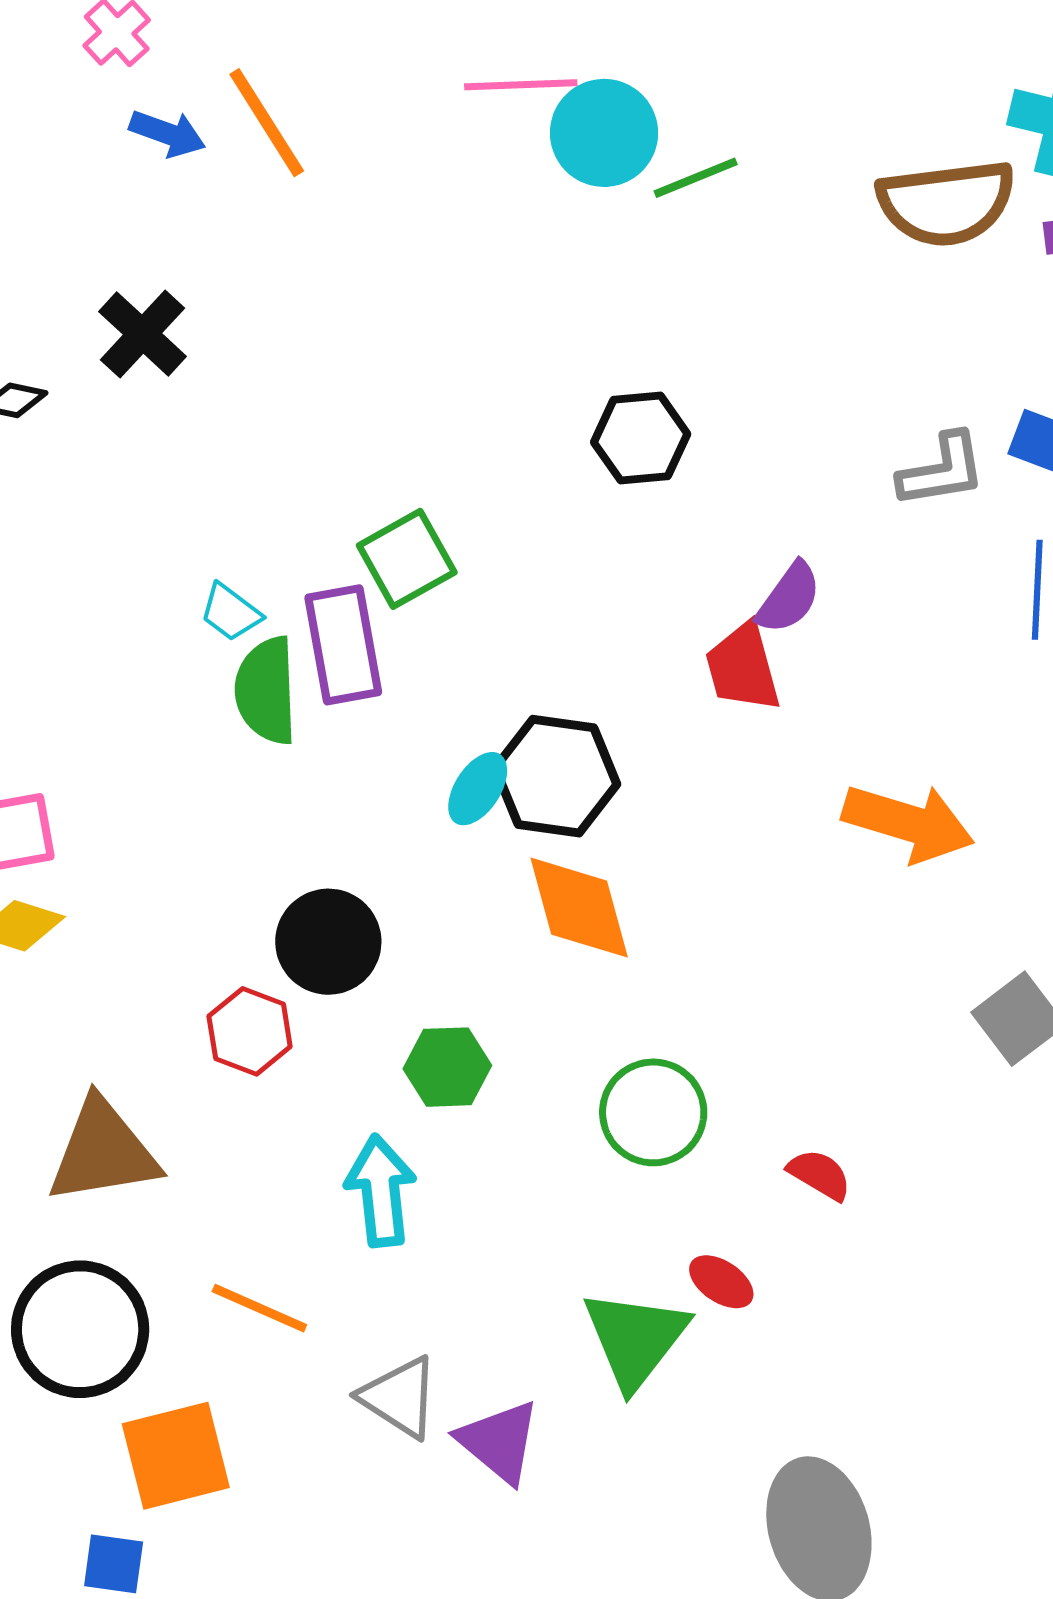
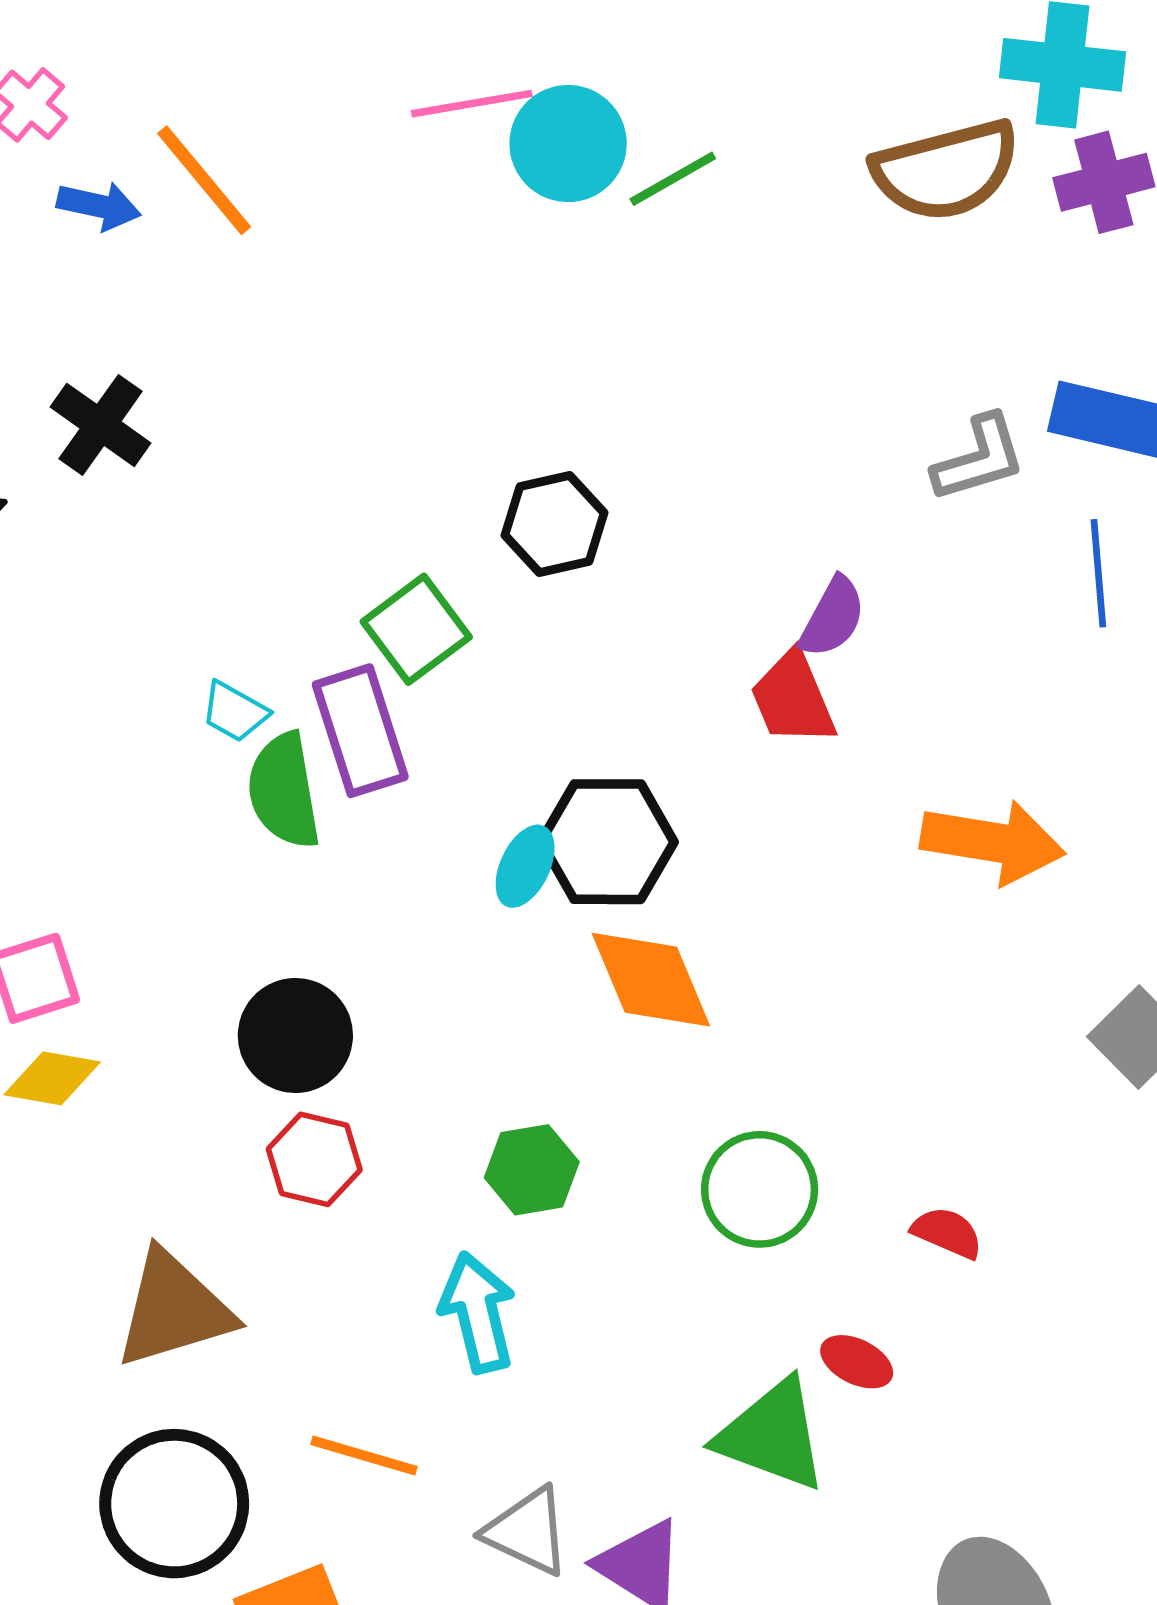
black hexagon: (641, 438) -> (555, 524), moved
black circle: (328, 942) -> (295, 1035), moved
green triangle: (635, 1339) -> (772, 1435), turned -40

